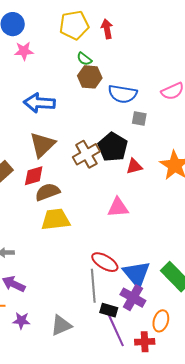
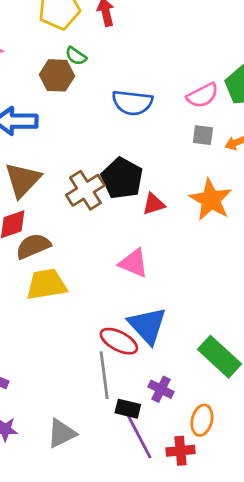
brown hexagon: (90, 77) -> (57, 75), moved
gray square: (139, 119) -> (203, 135), moved
pink triangle: (118, 207) -> (134, 263), turned 30
blue triangle: (136, 274) -> (147, 325), moved
purple cross: (133, 298) -> (161, 389), size x0.7

